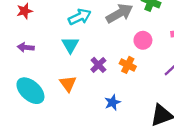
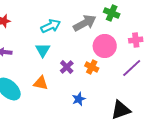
pink circle: (143, 40) -> (105, 46), size x1.5
orange triangle: (68, 84) -> (41, 83), turned -42

